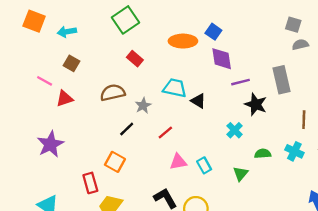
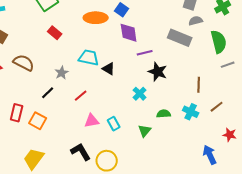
gray rectangle: (281, 80) -> (180, 38), moved, turned -55
brown semicircle: (113, 93) -> (24, 63), moved, turned 40
red rectangle: (90, 183) -> (17, 113), moved, turned 30

